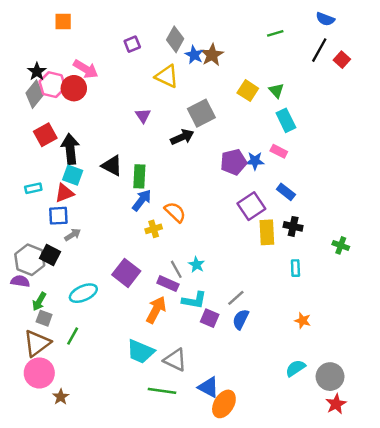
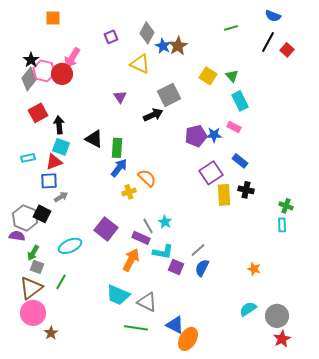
pink arrow: (86, 69) -> (72, 58), turned 90
black arrow: (70, 149) -> (59, 125), size x0.7
cyan rectangle: (295, 268) -> (282, 225), moved

